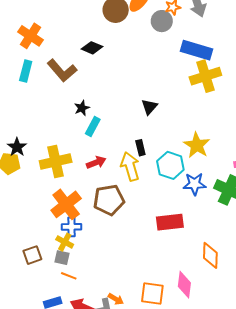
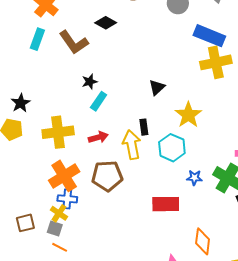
yellow star: (197, 145) -> (188, 115), moved
black star: (17, 147) -> (21, 103), moved
blue star: (194, 184) -> (194, 178), moved, size x0.7

